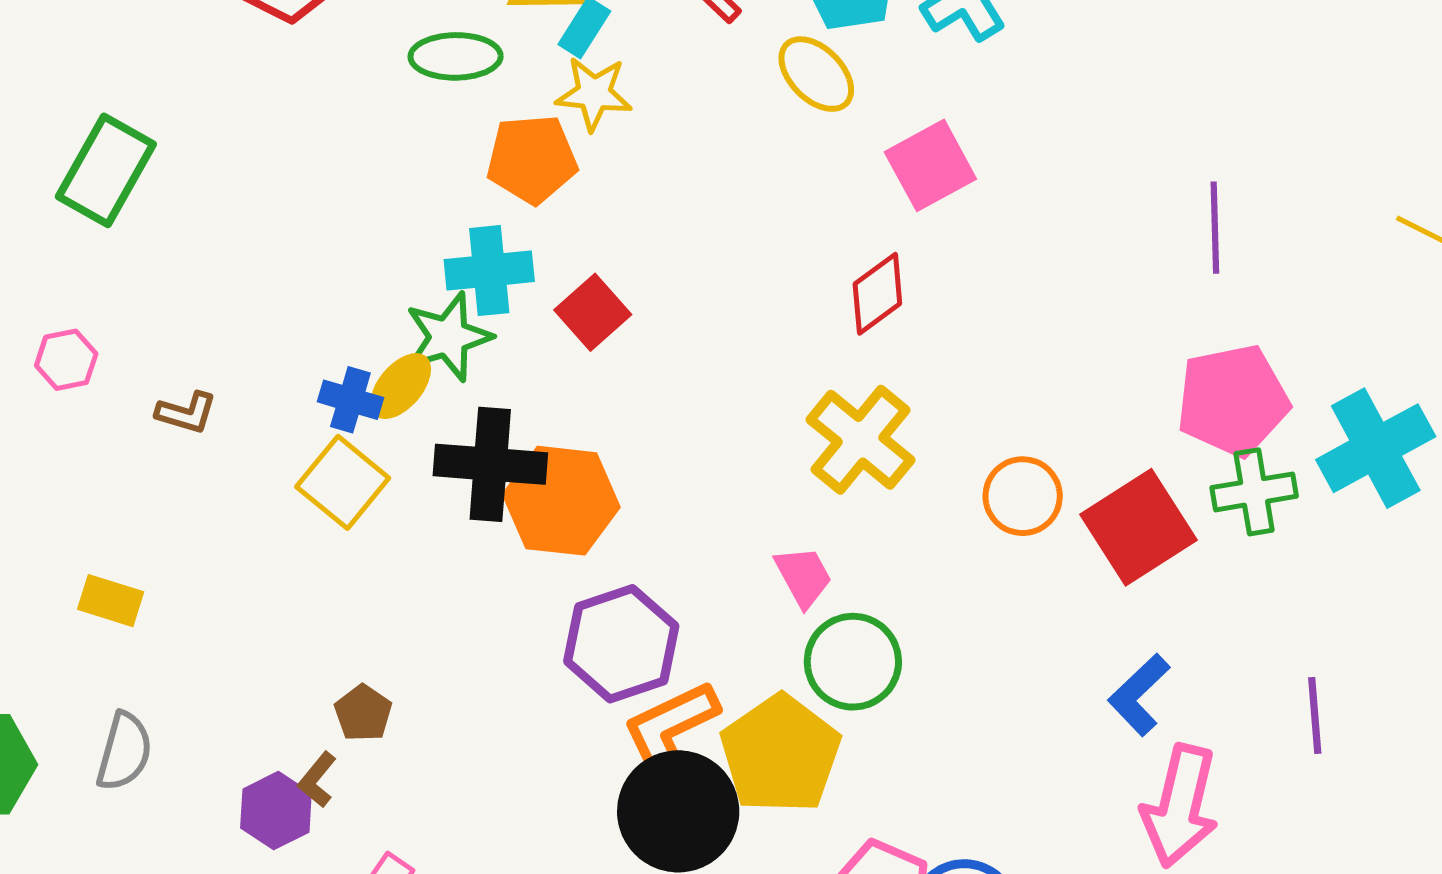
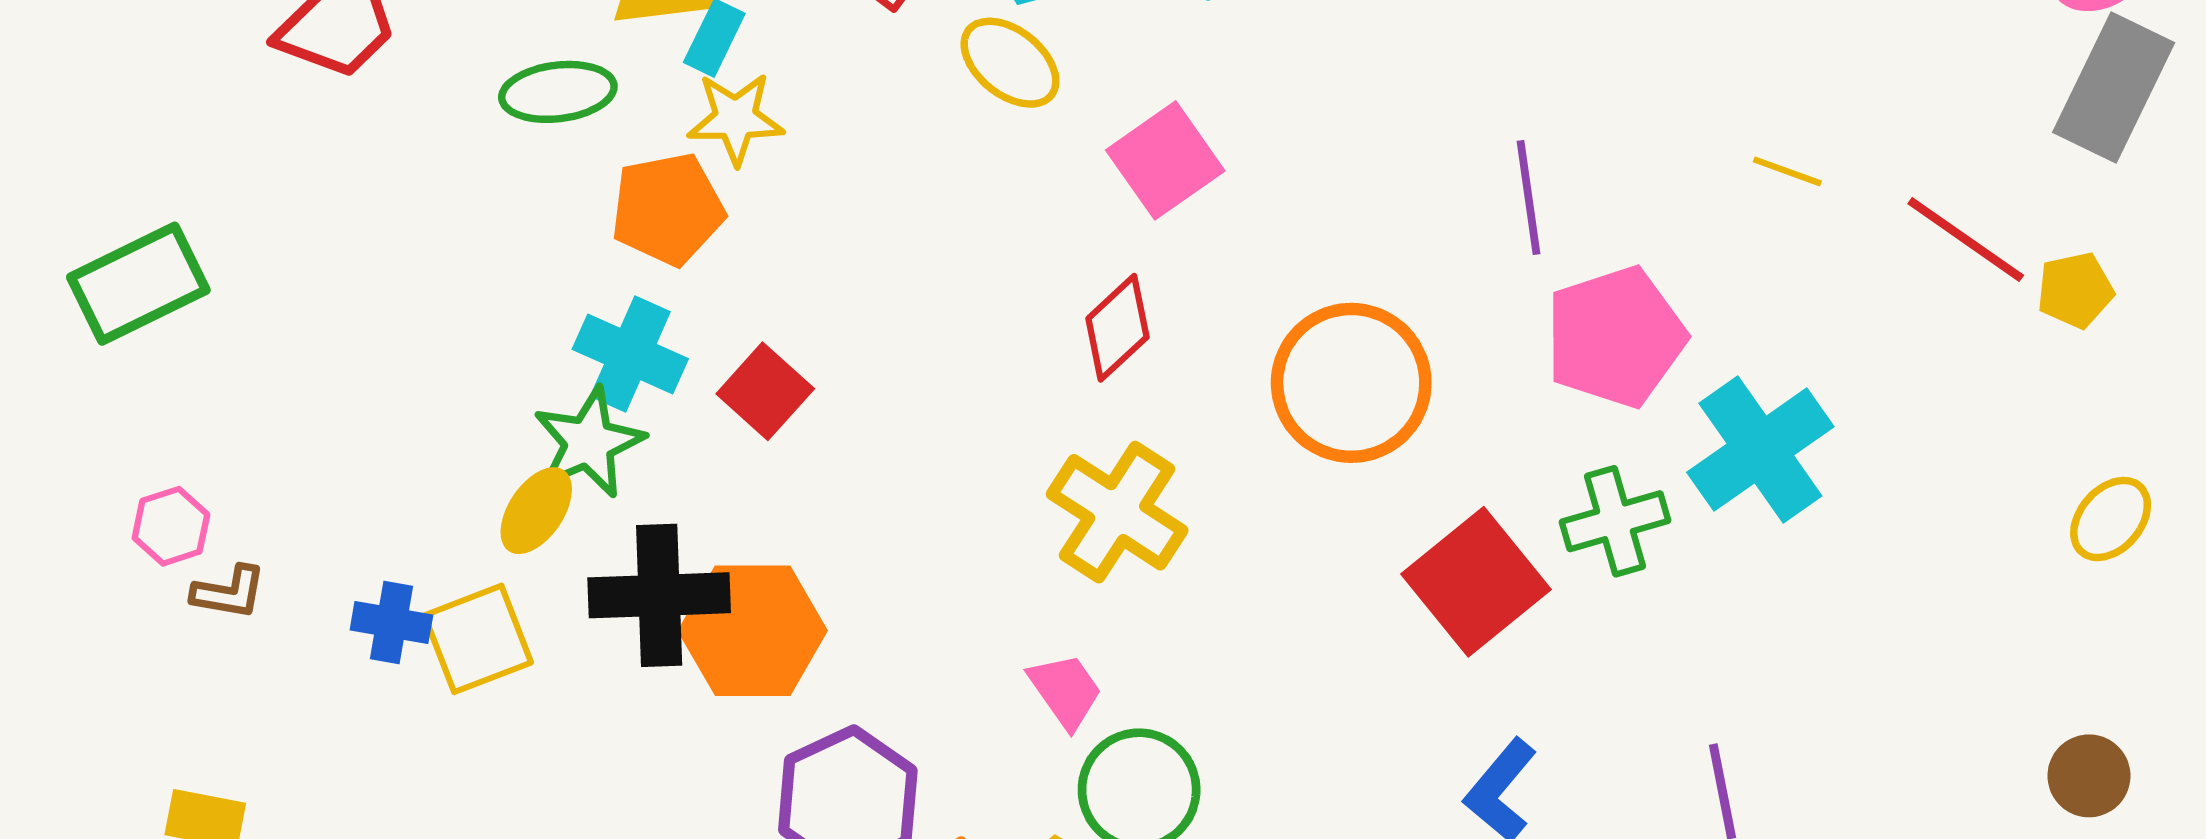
green rectangle: (106, 170) -> (138, 284), turned 41
cyan cross: (489, 271) -> (630, 354), turned 36
pink hexagon: (66, 360) -> (171, 526), moved
blue cross: (350, 400) -> (391, 623), moved
pink pentagon: (1233, 400) -> (1615, 337), moved
brown L-shape: (186, 413) -> (229, 592), moved
yellow square: (343, 482) -> (478, 639), turned 36
orange circle: (1023, 496) -> (1351, 383), moved, size x1.6

